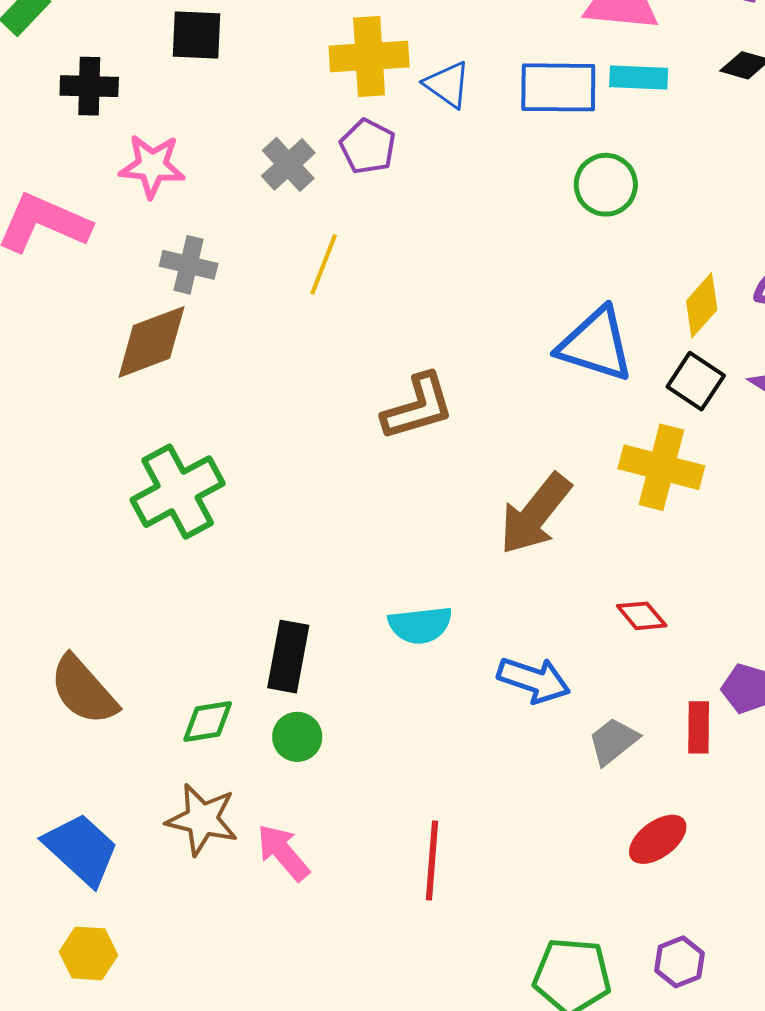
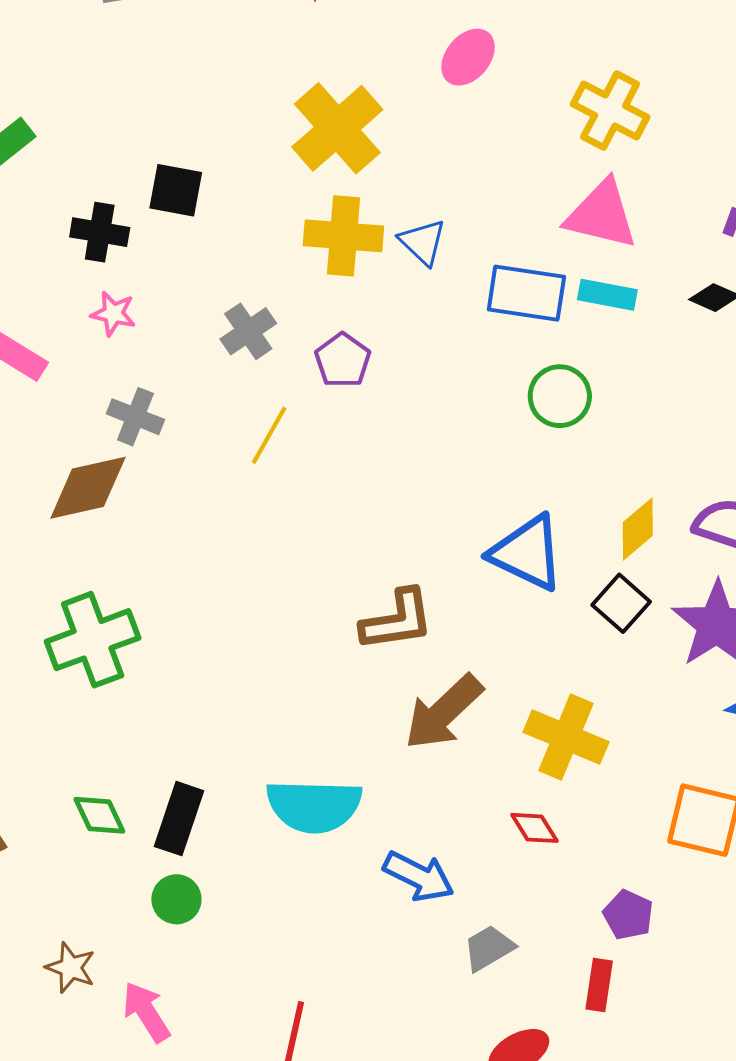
blue triangle: (447, 85) -> (423, 242), moved
black cross: (89, 86) -> (100, 232), moved
purple pentagon: (368, 146) -> (343, 360), moved
pink star: (152, 166) -> (113, 314), size x0.7
brown L-shape: (418, 407) -> (397, 620), moved
yellow cross: (661, 467) -> (566, 737), moved
cyan semicircle: (420, 625) -> (314, 806), size x1.5
green diamond: (208, 721) -> (99, 815), moved, turned 66
red rectangle: (699, 727) -> (599, 985), moved
brown star: (202, 819) -> (71, 968), size x0.7

